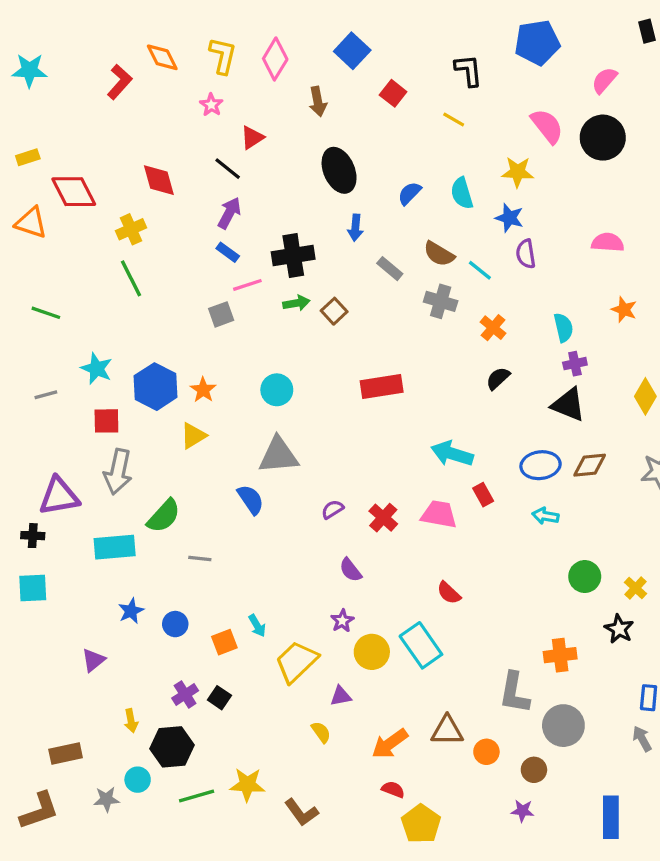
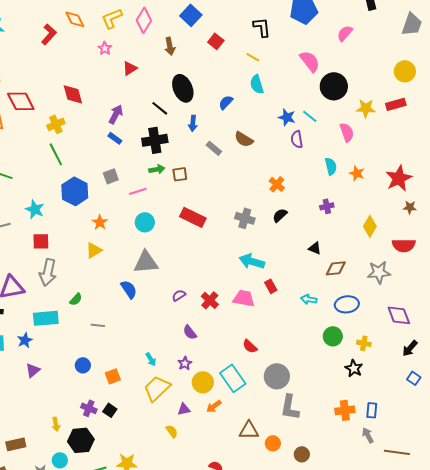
yellow L-shape: (223, 56) -> (112, 18), turned -125
black circle: (603, 138) -> (334, 86), moved
black line: (228, 169) -> (160, 108), moved
yellow star: (518, 172) -> (366, 108), moved
cyan semicircle: (462, 193) -> (257, 84), moved
pink semicircle: (608, 242) -> (347, 132), turned 66
cyan line: (480, 270) -> (310, 116), moved
pink line: (247, 285) -> (138, 191), moved
gray cross: (441, 301) -> (245, 218), moved
brown square: (334, 311) -> (180, 174), turned 35
cyan semicircle: (563, 328) -> (331, 166), moved
blue hexagon: (156, 387) -> (75, 191), moved
red rectangle: (382, 387) -> (193, 217), moved, turned 35
black triangle: (568, 405) -> (315, 248), moved, size x0.6
blue ellipse: (541, 465) -> (347, 304), moved
green semicircle: (164, 516) -> (76, 299), size x0.6
yellow cross: (636, 588) -> (364, 343), turned -32
blue star: (131, 611) -> (25, 340), moved
cyan arrow: (257, 626) -> (151, 359), moved
orange cross: (560, 655) -> (345, 410), moved
purple triangle: (93, 660) -> (33, 370), moved
purple cross: (185, 694) -> (89, 408), turned -35
gray circle: (563, 726) -> (277, 376), moved
orange arrow: (390, 744) -> (214, 406), moved, size x0.7

